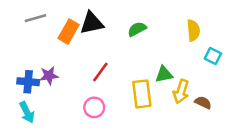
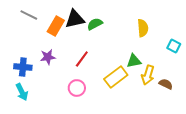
gray line: (35, 18) -> (29, 15), turned 42
green semicircle: (137, 29) -> (95, 24), moved
yellow semicircle: (193, 30) -> (143, 28), moved
purple star: (49, 76) -> (48, 57), moved
yellow rectangle: (142, 94) -> (116, 77), turned 60

